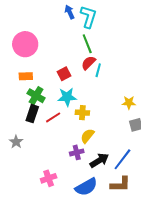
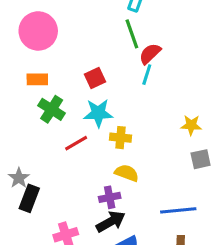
red semicircle: (88, 63) -> (150, 54), moved
black rectangle: (32, 114) -> (29, 198), moved
yellow semicircle: (87, 136) -> (127, 173), turned 70
blue line: (122, 159) -> (178, 210), turned 45
black arrow: (99, 160) -> (111, 222), moved

